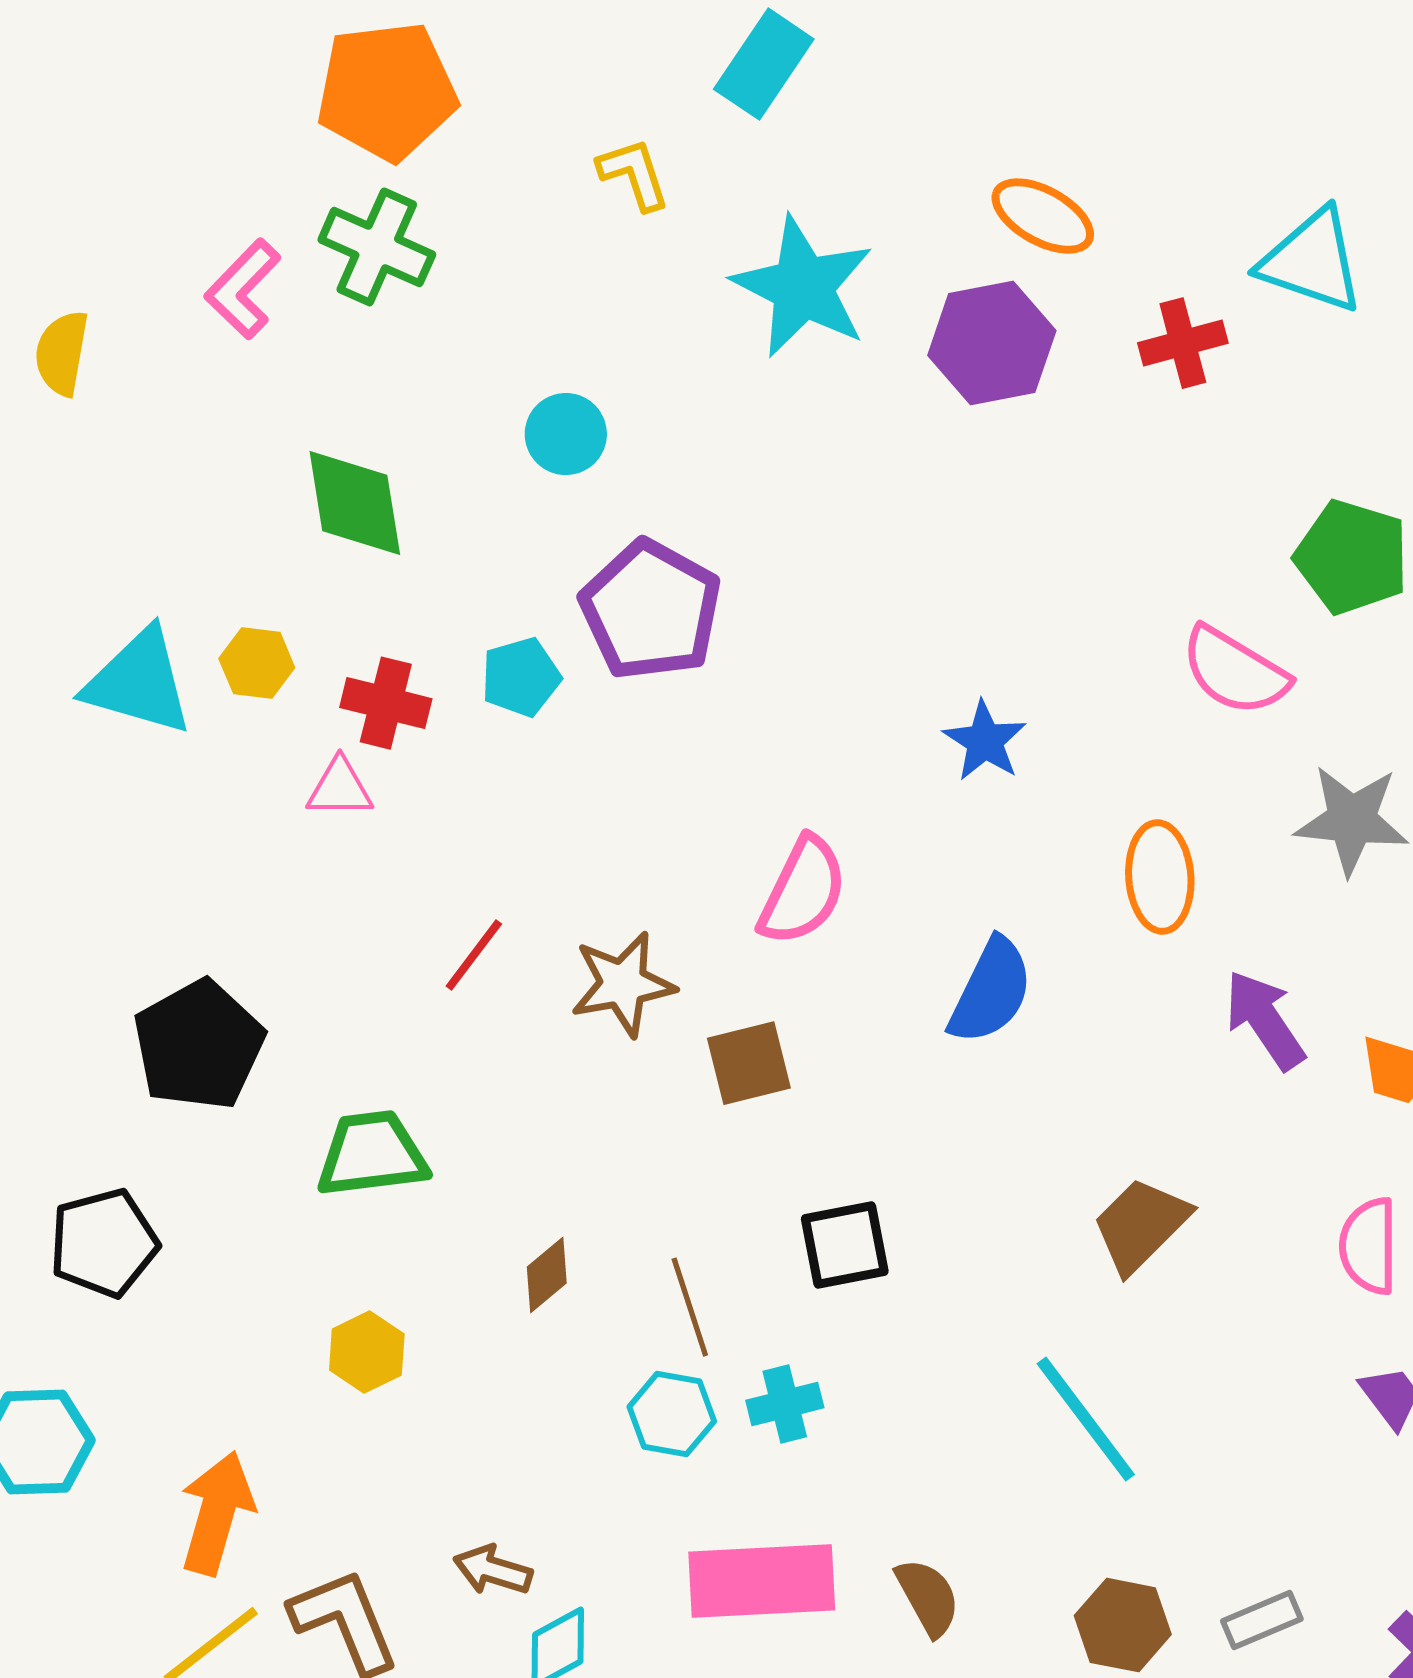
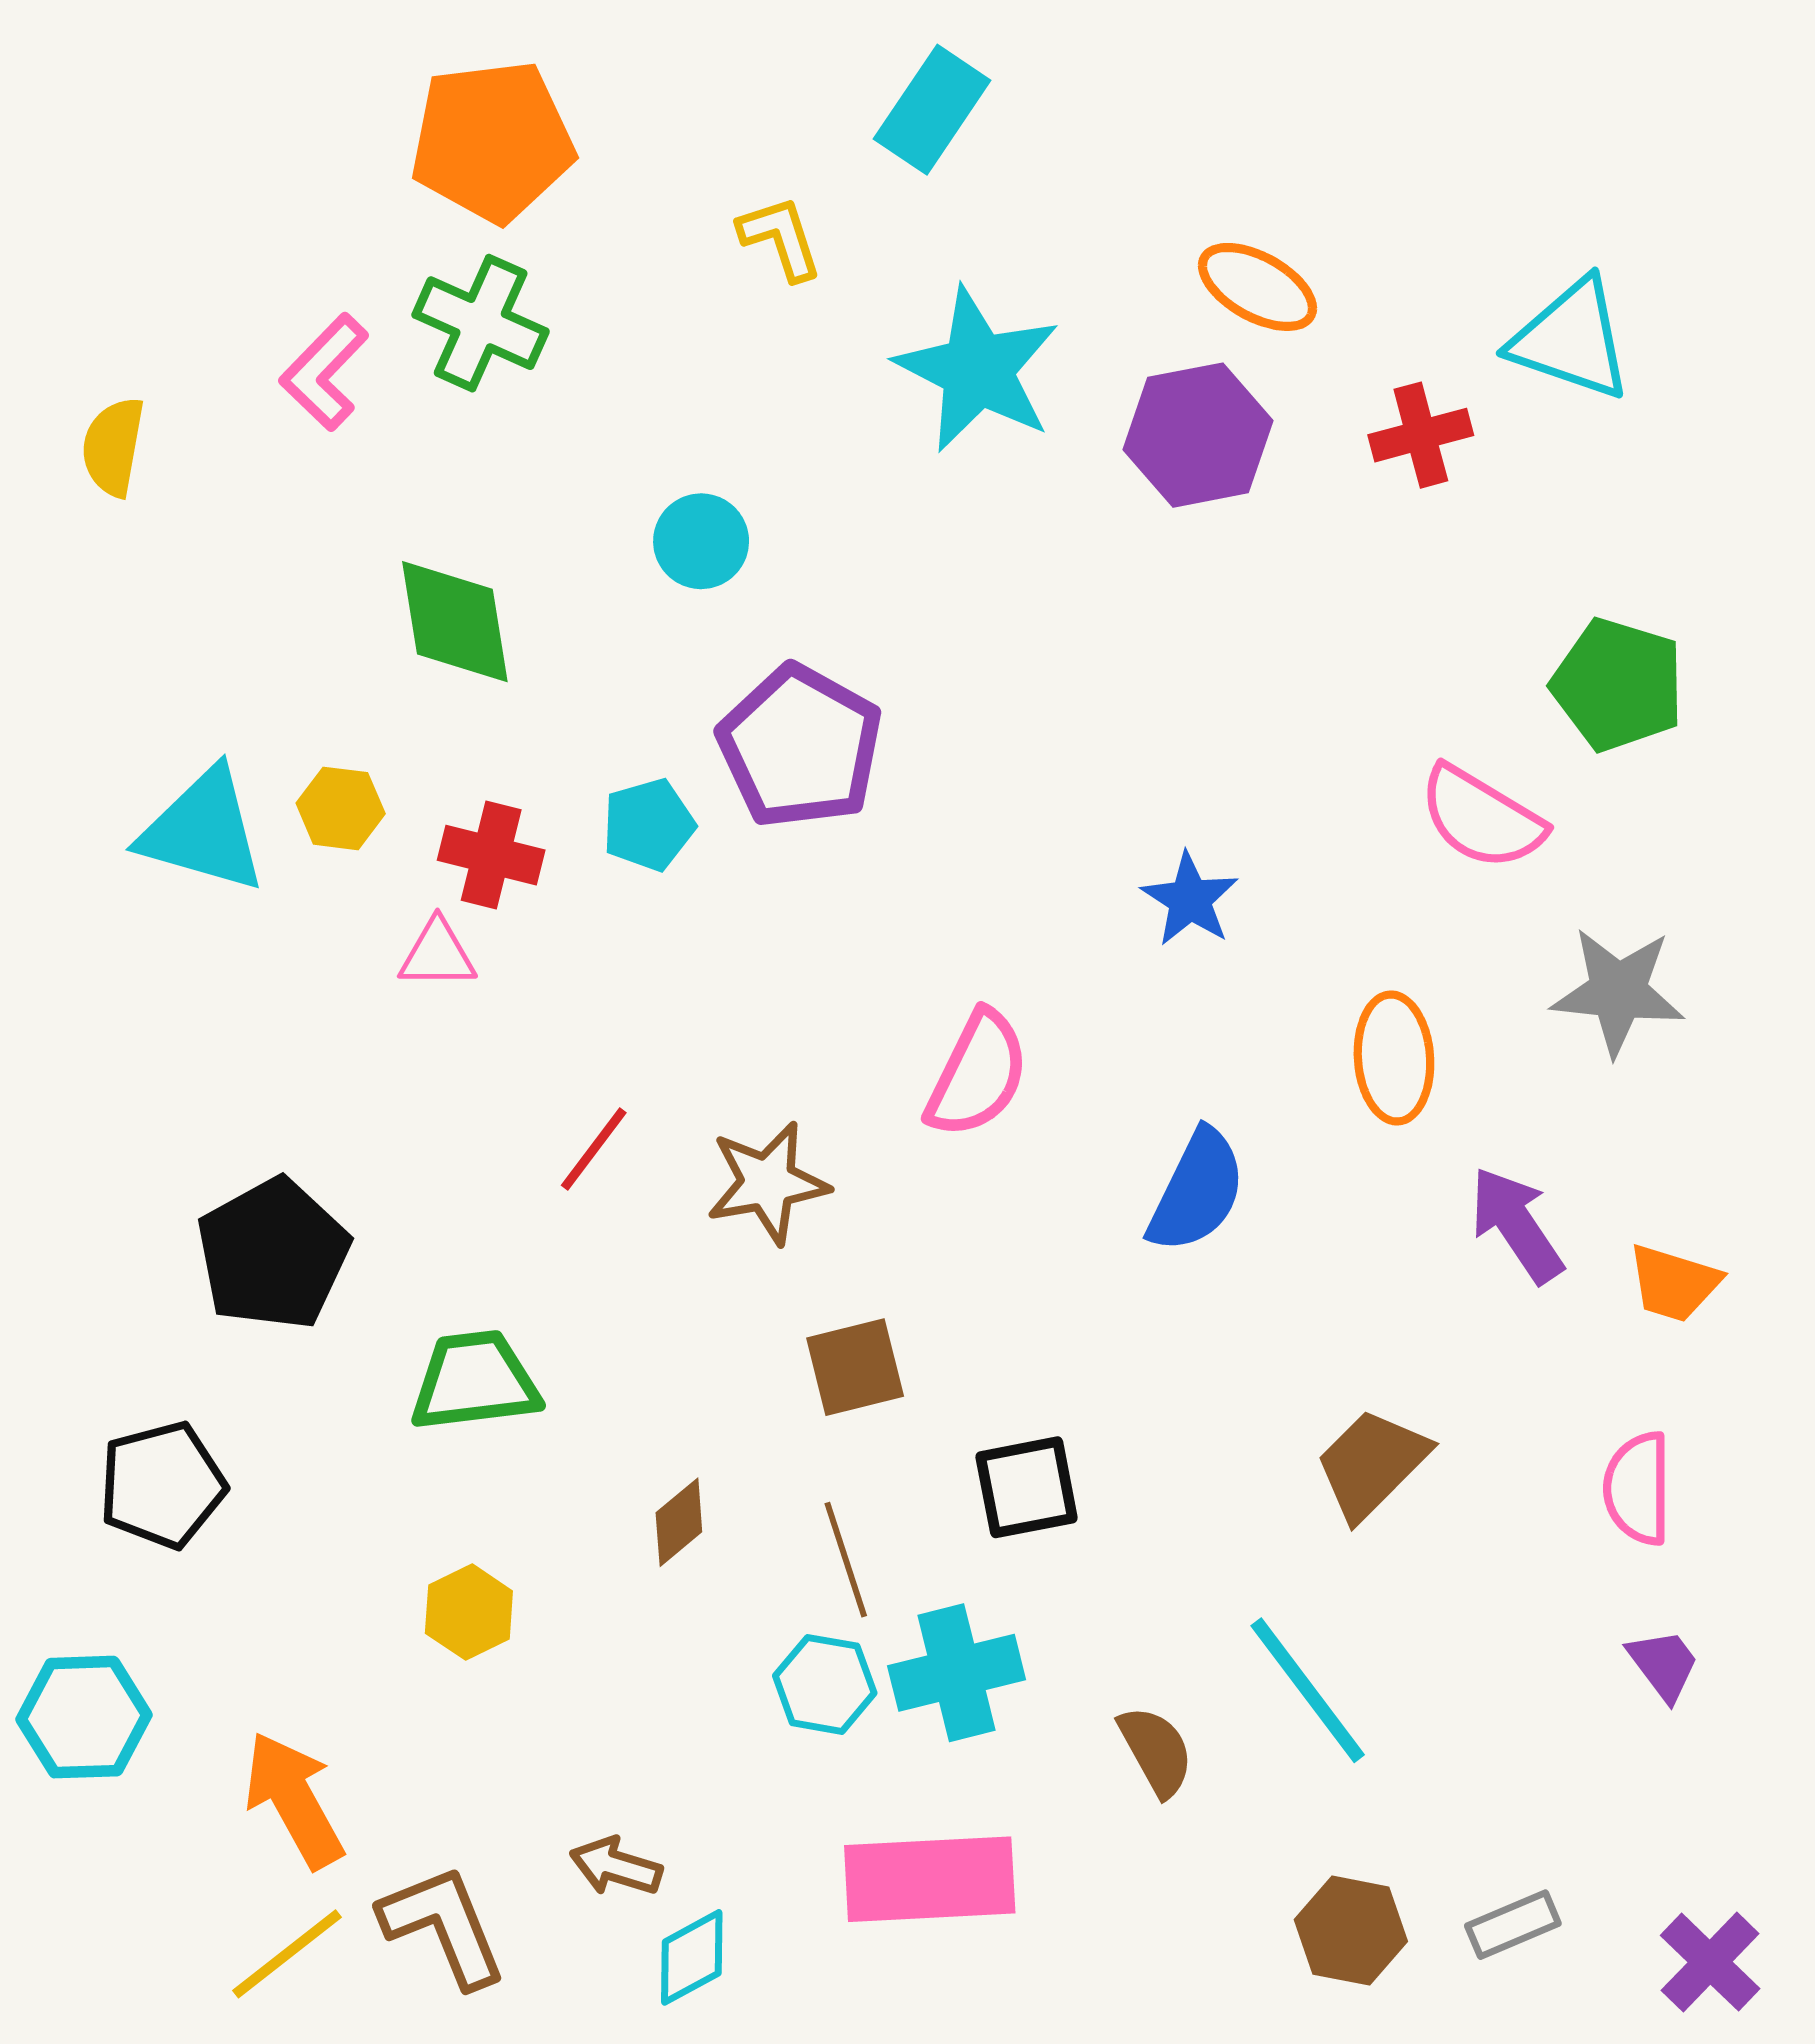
brown square: (749, 1063) -> (855, 1367), moved
cyan cross: (785, 1404) -> (957, 1673), size x1.5
orange arrow: (217, 1513) -> (294, 1800), turned -45
brown semicircle: (928, 1597) -> (1156, 1751), moved

